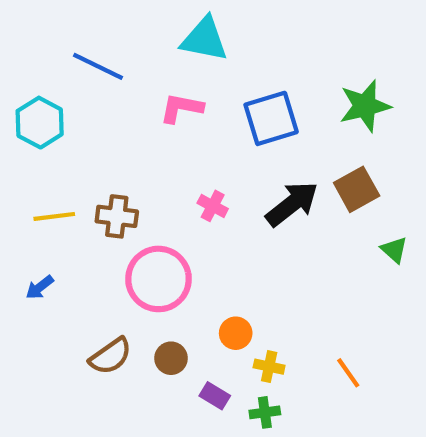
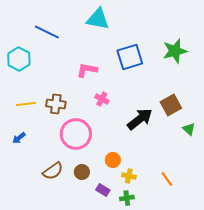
pink L-shape: (181, 108) -> (87, 70), moved
brown square: (357, 189) -> (171, 105), moved
black arrow: (292, 204) -> (140, 119), moved
green triangle: (394, 250) -> (189, 129), moved

